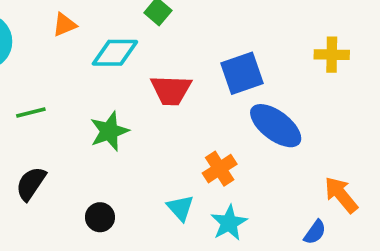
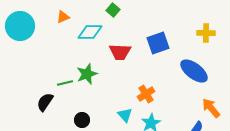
green line: (31, 113) -> (65, 83), moved
blue ellipse: (276, 126) -> (194, 71), moved

